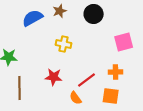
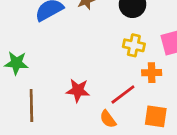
yellow cross: (64, 44) -> (134, 45), moved
orange cross: (116, 72) -> (152, 73), moved

